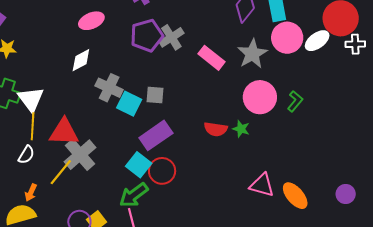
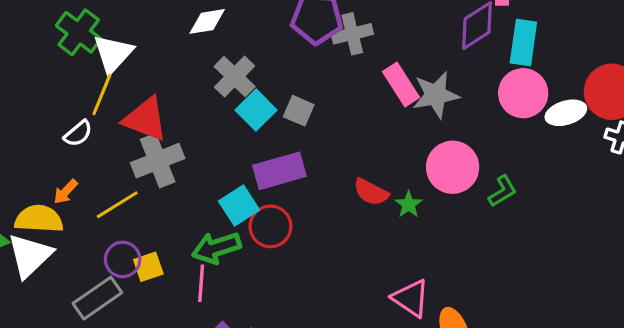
gray star: (252, 54) -> (436, 95), moved
yellow line: (61, 172) -> (117, 205), moved

